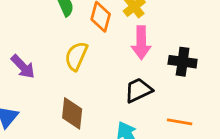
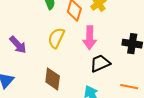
pink arrow: (141, 43) -> (90, 38), moved

